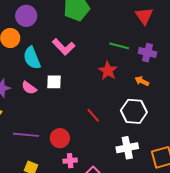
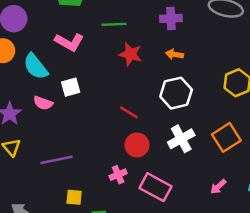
green line: (119, 46) -> (114, 24), moved
red circle: (60, 138) -> (137, 145), moved

